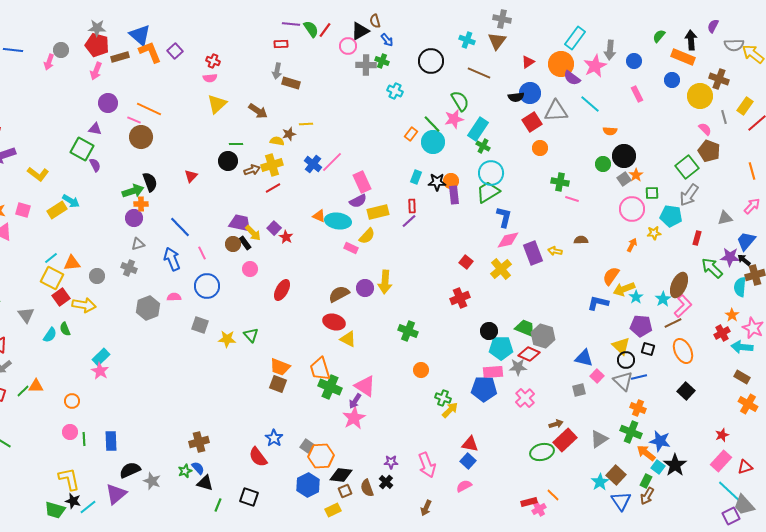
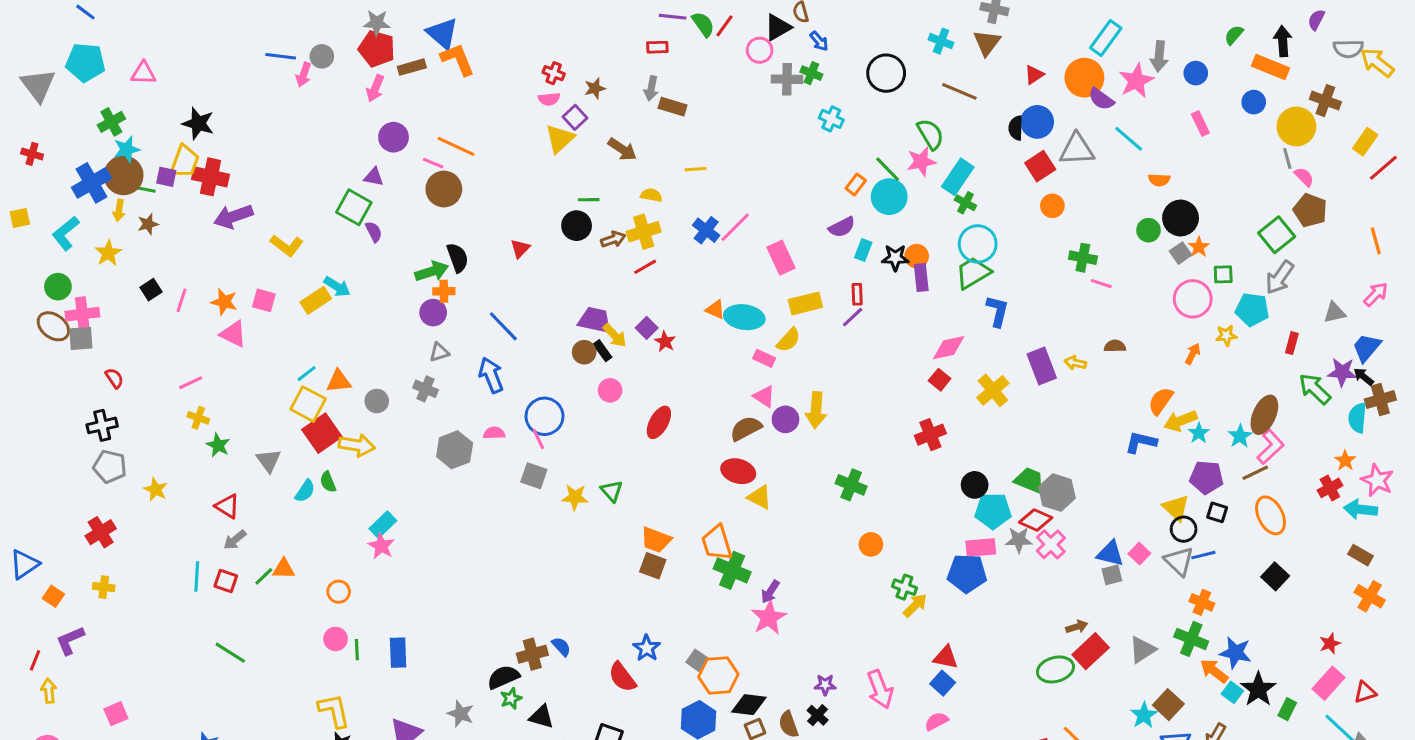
blue line: (13, 50) -> (281, 56), moved
purple square: (175, 51) -> (575, 117), moved
black semicircle: (516, 97) -> (1016, 128), turned 98
gray line: (724, 117) -> (1287, 159), moved
brown star: (289, 134) -> (595, 88), moved
purple semicircle: (358, 201) -> (842, 227), moved
pink diamond: (508, 240) -> (949, 348), moved
pink line: (202, 253) -> (538, 439), moved
red square: (61, 297) -> (322, 433), size x1.4
blue triangle: (584, 358) -> (1110, 554), moved
pink triangle: (365, 386) -> (764, 396), moved, size x0.7
pink cross: (525, 398) -> (1051, 544), moved
blue semicircle: (198, 468) -> (561, 647), moved
black semicircle: (130, 470) -> (503, 677), moved
green rectangle: (646, 481) -> (1287, 709), moved

